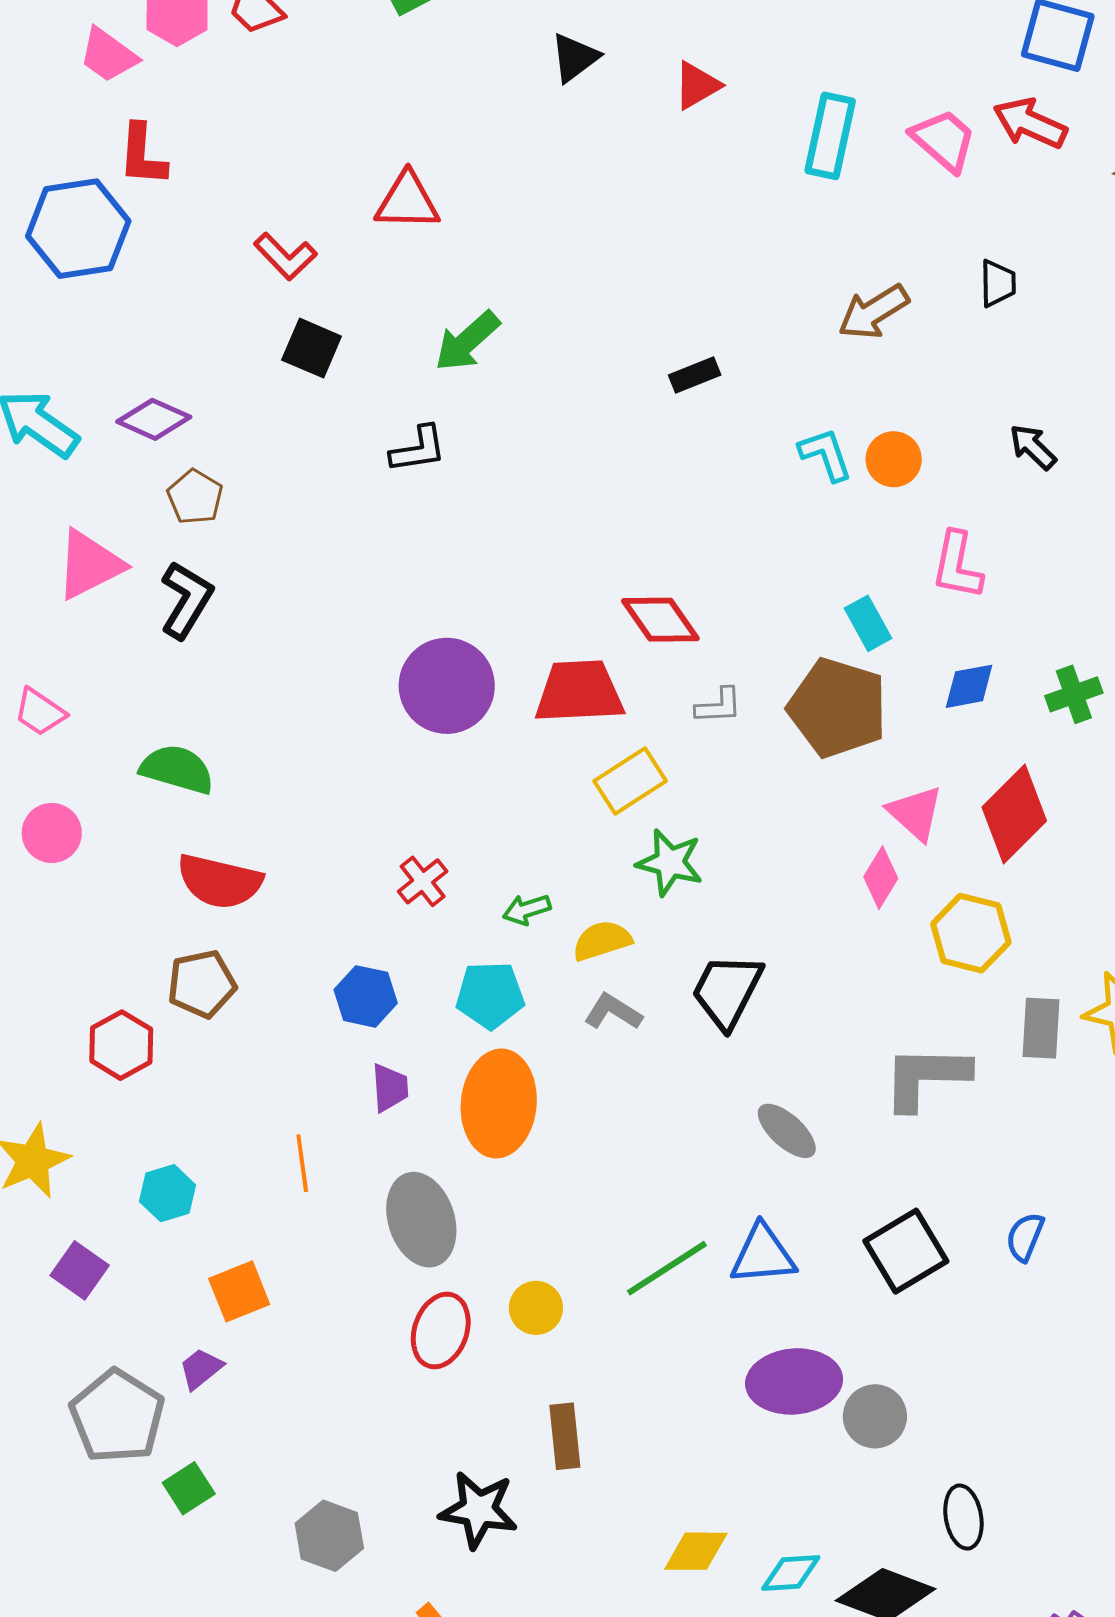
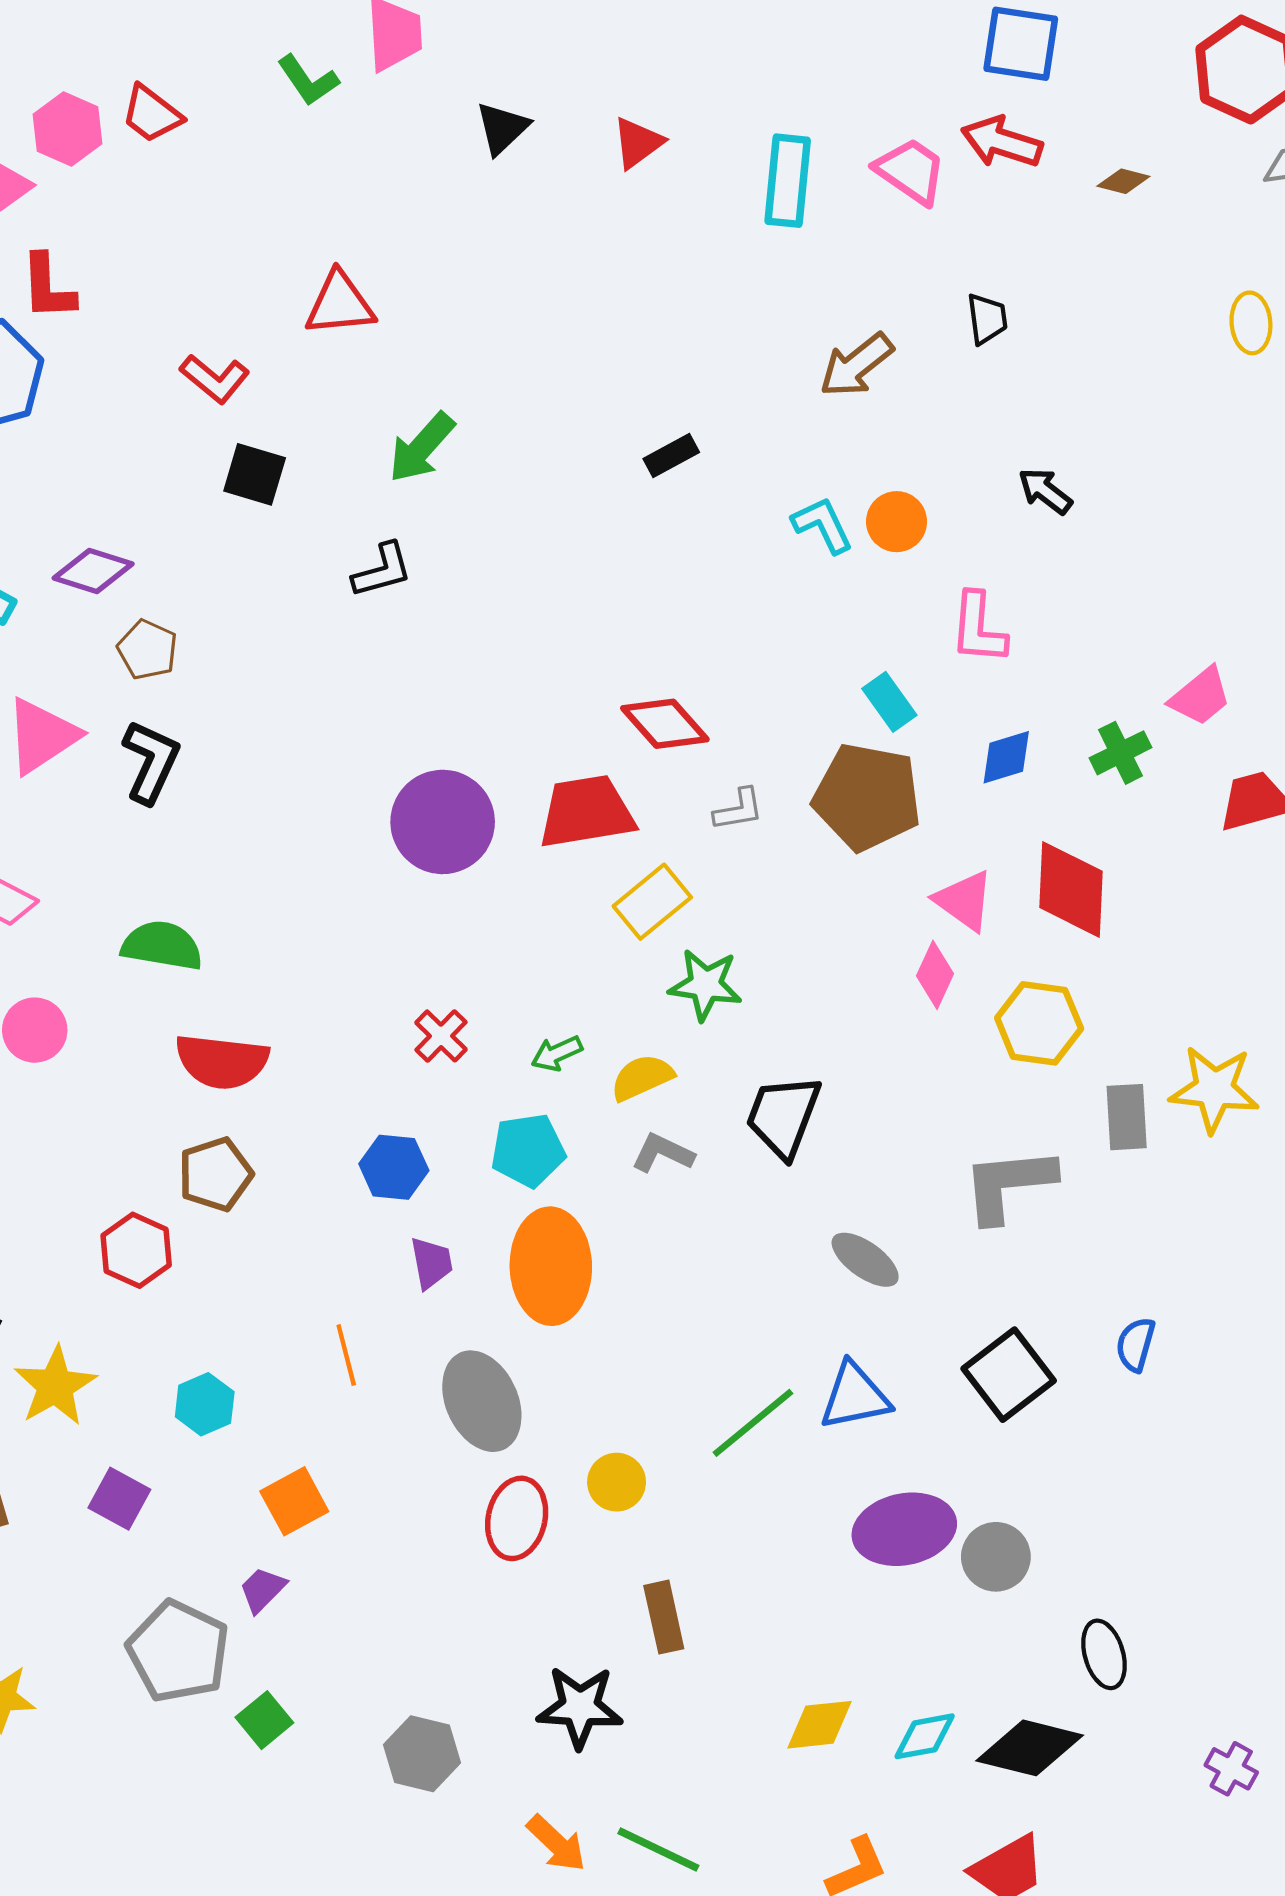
red diamond: (1014, 814) -> (1071, 889), turned -36

